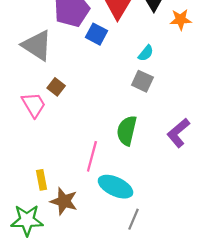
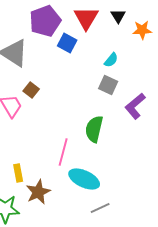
purple L-shape: (178, 133) -> (135, 106), moved
brown star: (64, 201) -> (38, 192), turned 30
gray line: (133, 219) -> (100, 208), turned 42

